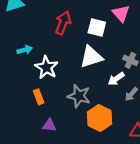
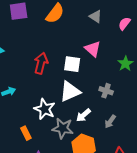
white star: (46, 67) -> (45, 109), moved
white arrow: (116, 79) -> (83, 115), moved

